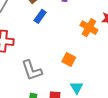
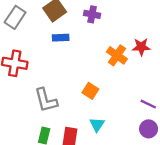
blue rectangle: (40, 16) -> (61, 38), turned 48

